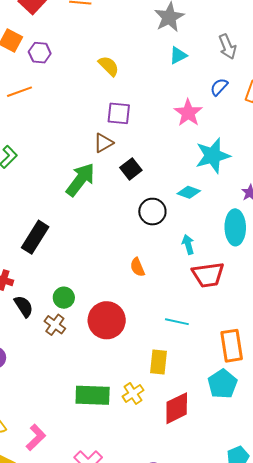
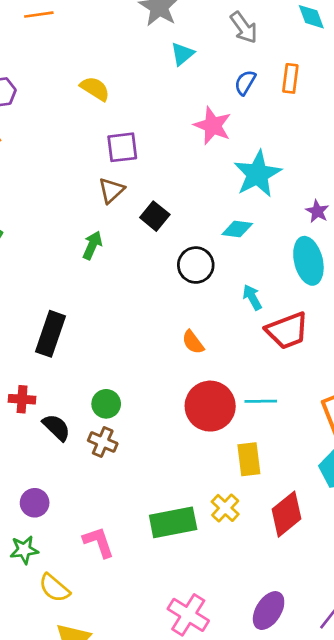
green arrow: (80, 180) -> (92, 245), size x0.6
red circle: (107, 320) -> (210, 406), moved
pink L-shape: (36, 437) -> (99, 542), moved, turned -52

